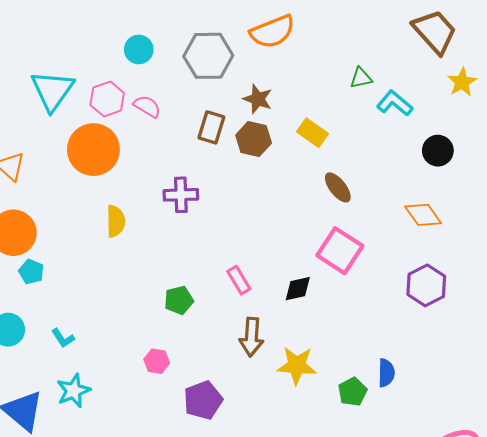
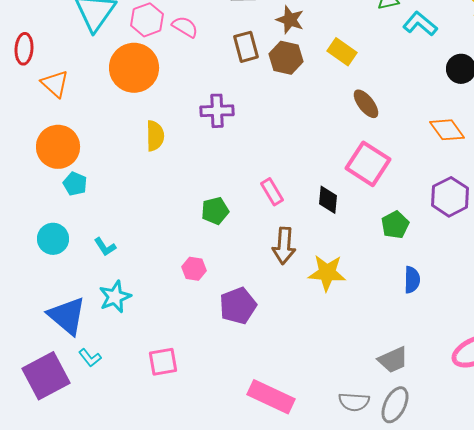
brown rectangle: (211, 127) -> (246, 47), turned -32
black diamond: (298, 289) -> (328, 200), turned -72
green pentagon: (353, 392) -> (395, 225), moved

